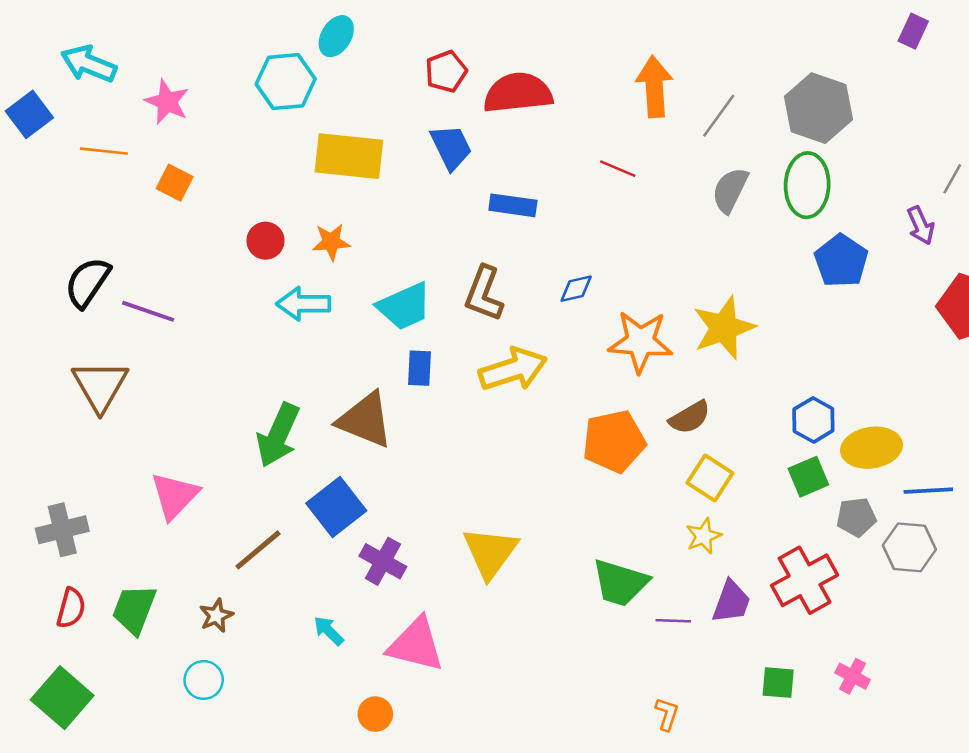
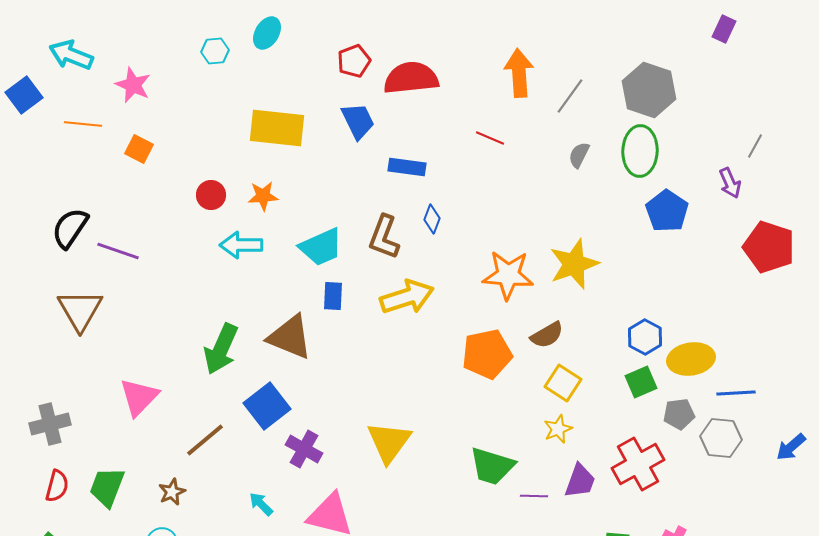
cyan hexagon: (286, 82) -> (215, 51), moved, size x0.6
gray semicircle: (730, 190) -> (579, 155), size x0.7
blue diamond: (576, 289) -> (432, 219), moved, turned -56

